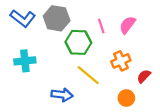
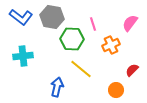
pink semicircle: (127, 25) -> (130, 23), moved
orange cross: (121, 61) -> (111, 45), moved
blue arrow: (62, 95) -> (57, 87), turned -84

